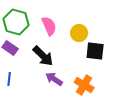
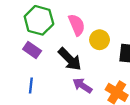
yellow circle: (79, 33) -> (100, 40), moved

